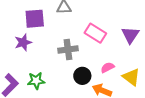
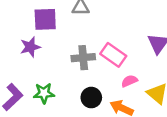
pink rectangle: (95, 33) -> (113, 55), moved
black circle: (82, 76) -> (91, 98), moved

